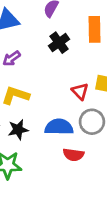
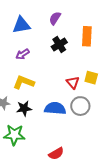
red semicircle: (73, 155) -> (56, 154), moved, turned -42

